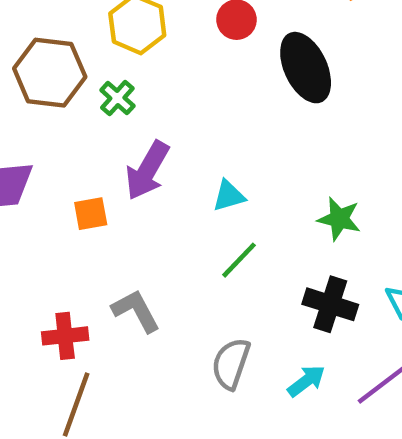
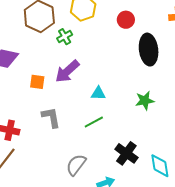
green star: (339, 219) -> (145, 101), moved, turned 30
gray L-shape: (136, 311) -> (51, 117), moved

